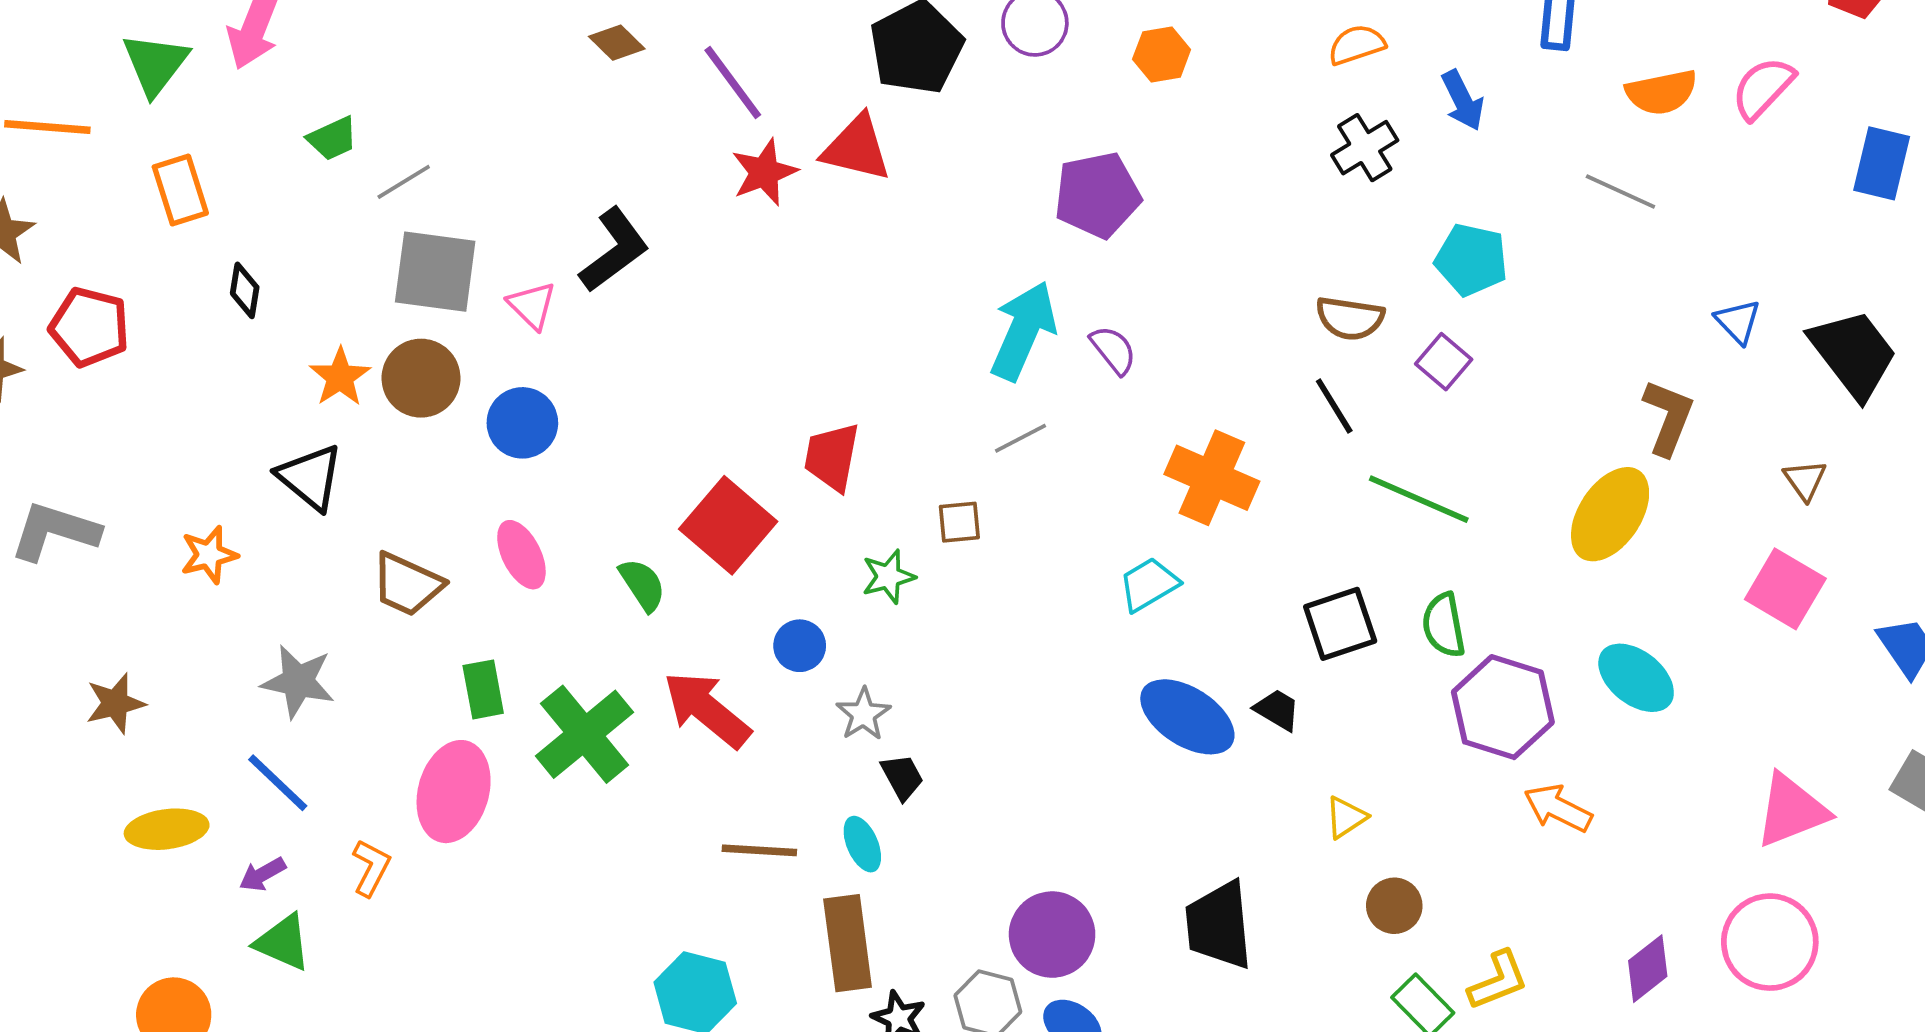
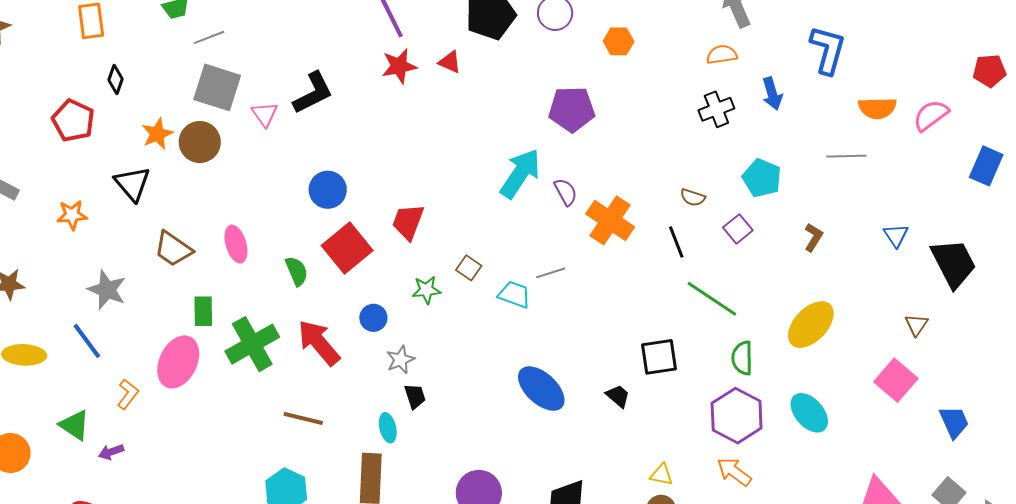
red triangle: (857, 148) -> (450, 62), size x0.6
gray line: (1620, 191) -> (846, 156), turned -36
brown semicircle: (1350, 318) -> (693, 197), size x0.7
red pentagon: (89, 327) -> (73, 121), moved
brown L-shape: (1668, 417) -> (813, 237), moved, size x0.7
blue circle: (522, 423) -> (328, 190), moved
gray line: (1021, 438) -> (551, 273), moved
orange cross: (1212, 478) -> (610, 220), moved
brown square: (959, 522) -> (469, 268), turned 30
cyan trapezoid: (1149, 584) -> (514, 294), moved, turned 40
green semicircle: (1444, 625) -> (742, 358), moved
blue ellipse: (1187, 717) -> (541, 389), moved
orange arrow: (1558, 808) -> (734, 472), moved
yellow triangle: (1346, 817) -> (661, 475), moved, turned 35
brown line: (759, 850) -> (303, 418), moved
purple arrow: (262, 874) -> (111, 452), moved

